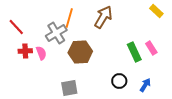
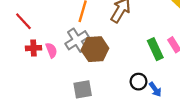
gray cross: (56, 33) -> (77, 40), moved
blue arrow: (145, 85) -> (155, 89), moved, turned 112

